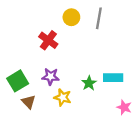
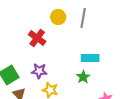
cyan rectangle: (113, 78) -> (90, 58), moved
green star: (89, 83) -> (83, 77), moved

